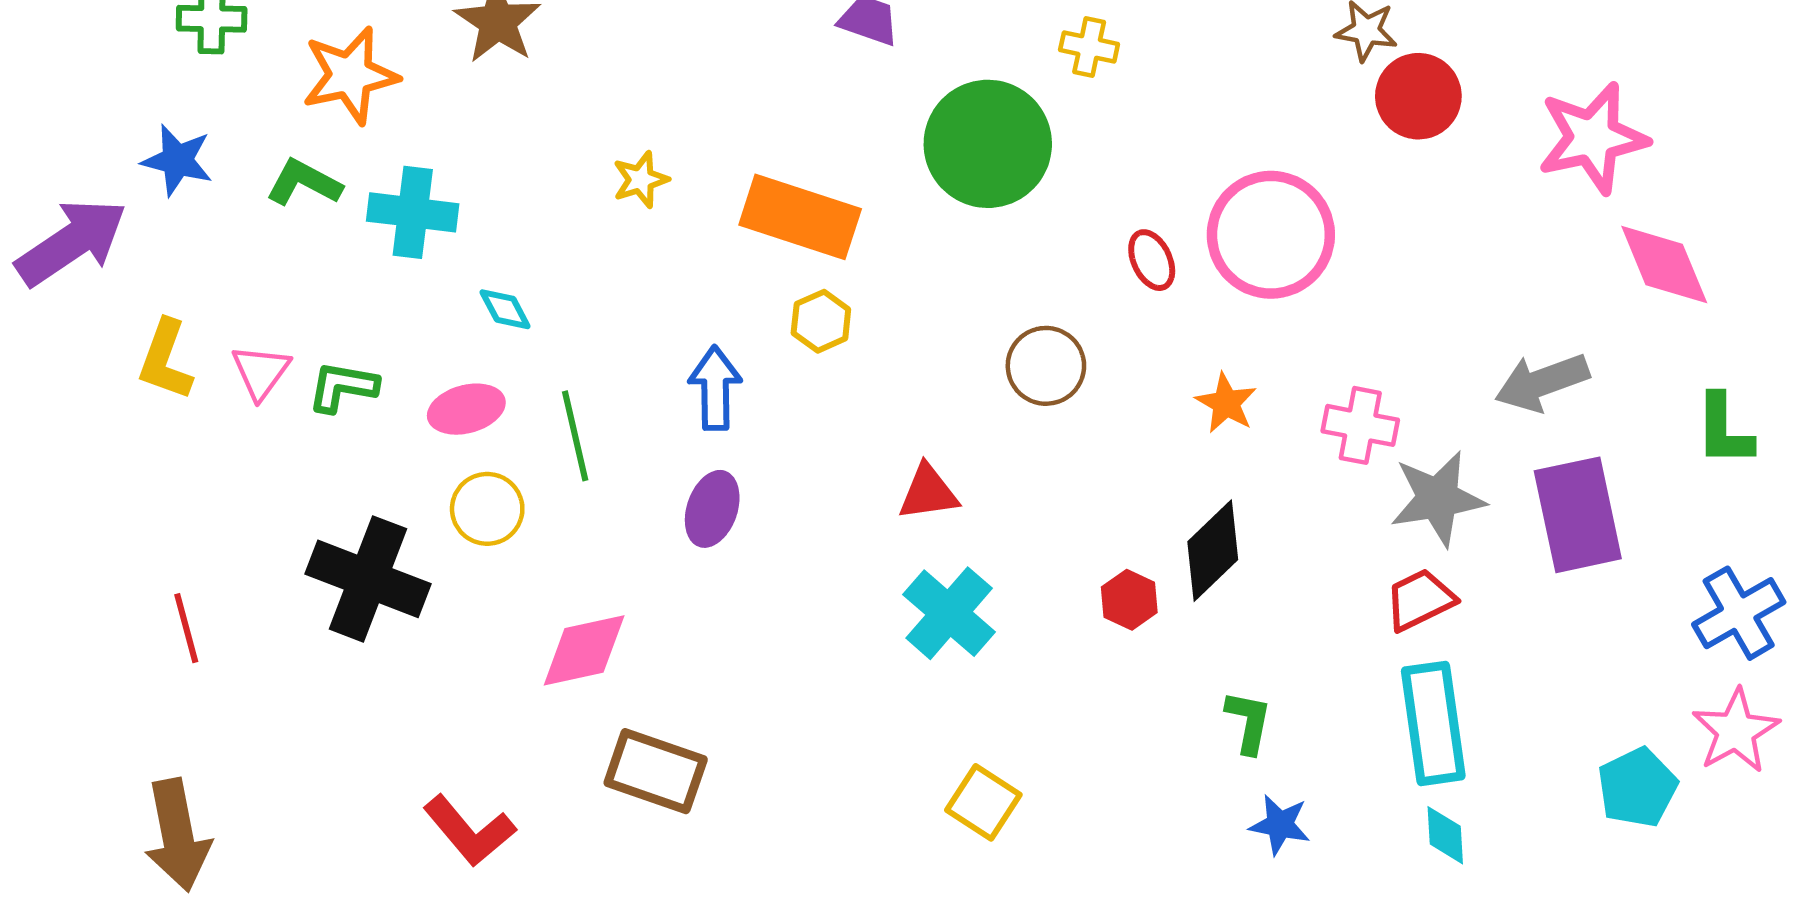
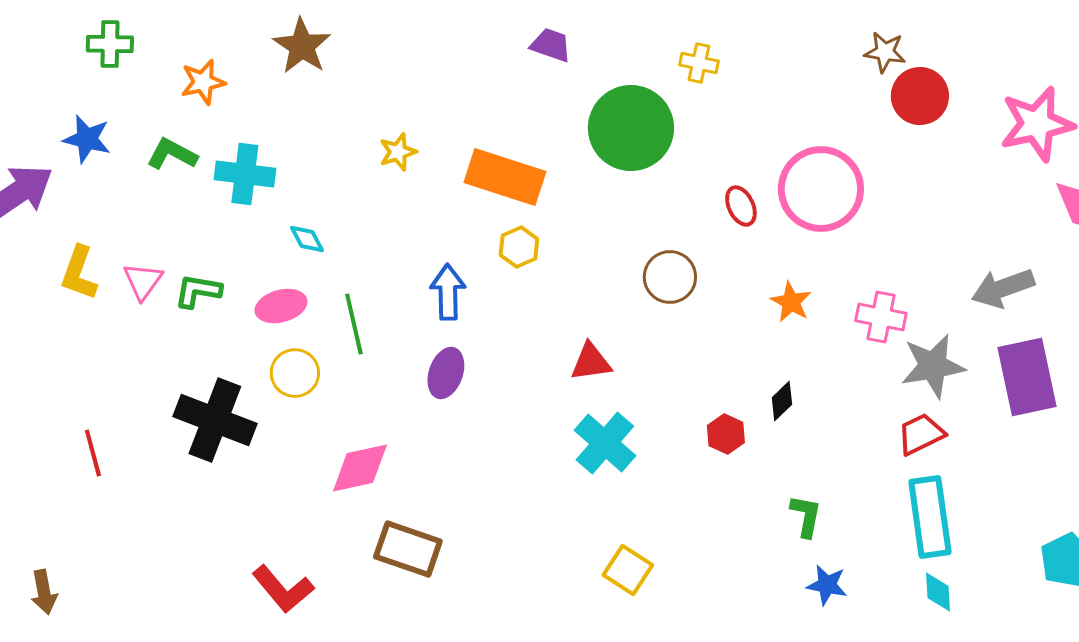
orange star: (350, 75) -> (203, 82), size x0.7
black diamond: (1213, 551) -> (782, 401), size x0.6
brown arrow: (177, 835) -> (44, 592), moved, size x0.6

